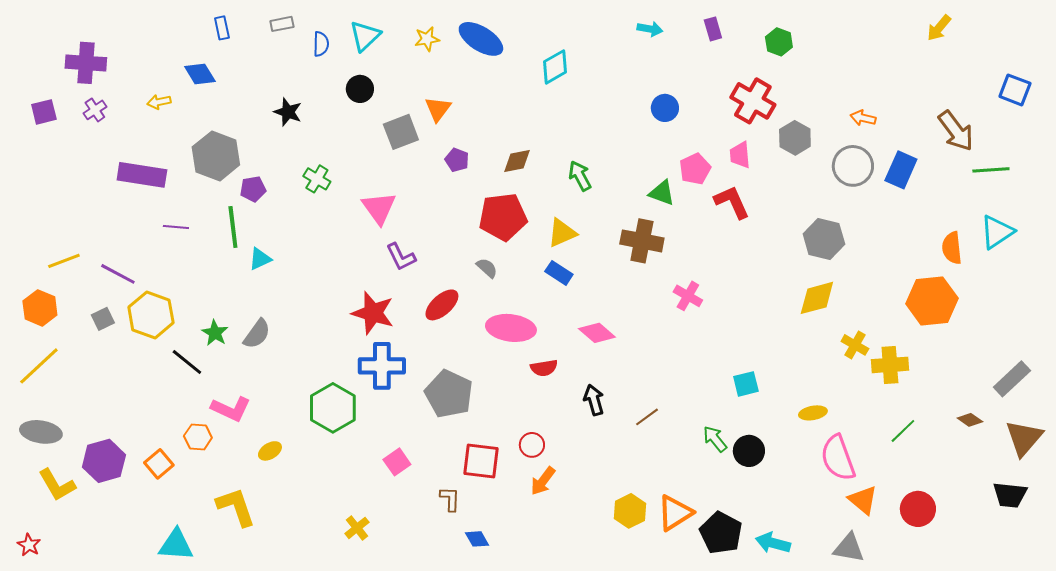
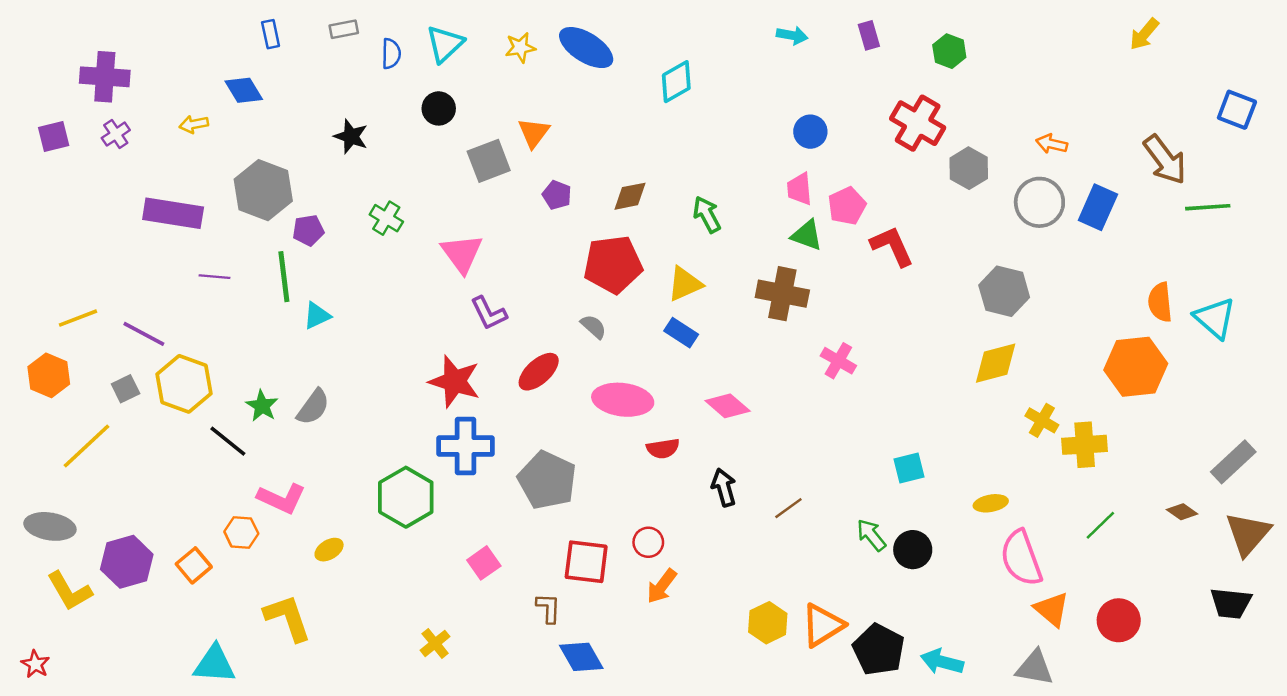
pink trapezoid: (740, 155) -> (799, 189), moved
cyan triangle: (997, 232) -> (1215, 318), moved, turned -45
yellow line: (39, 366) -> (87, 446), moved
blue diamond: (477, 539) -> (581, 657), size x1.5

